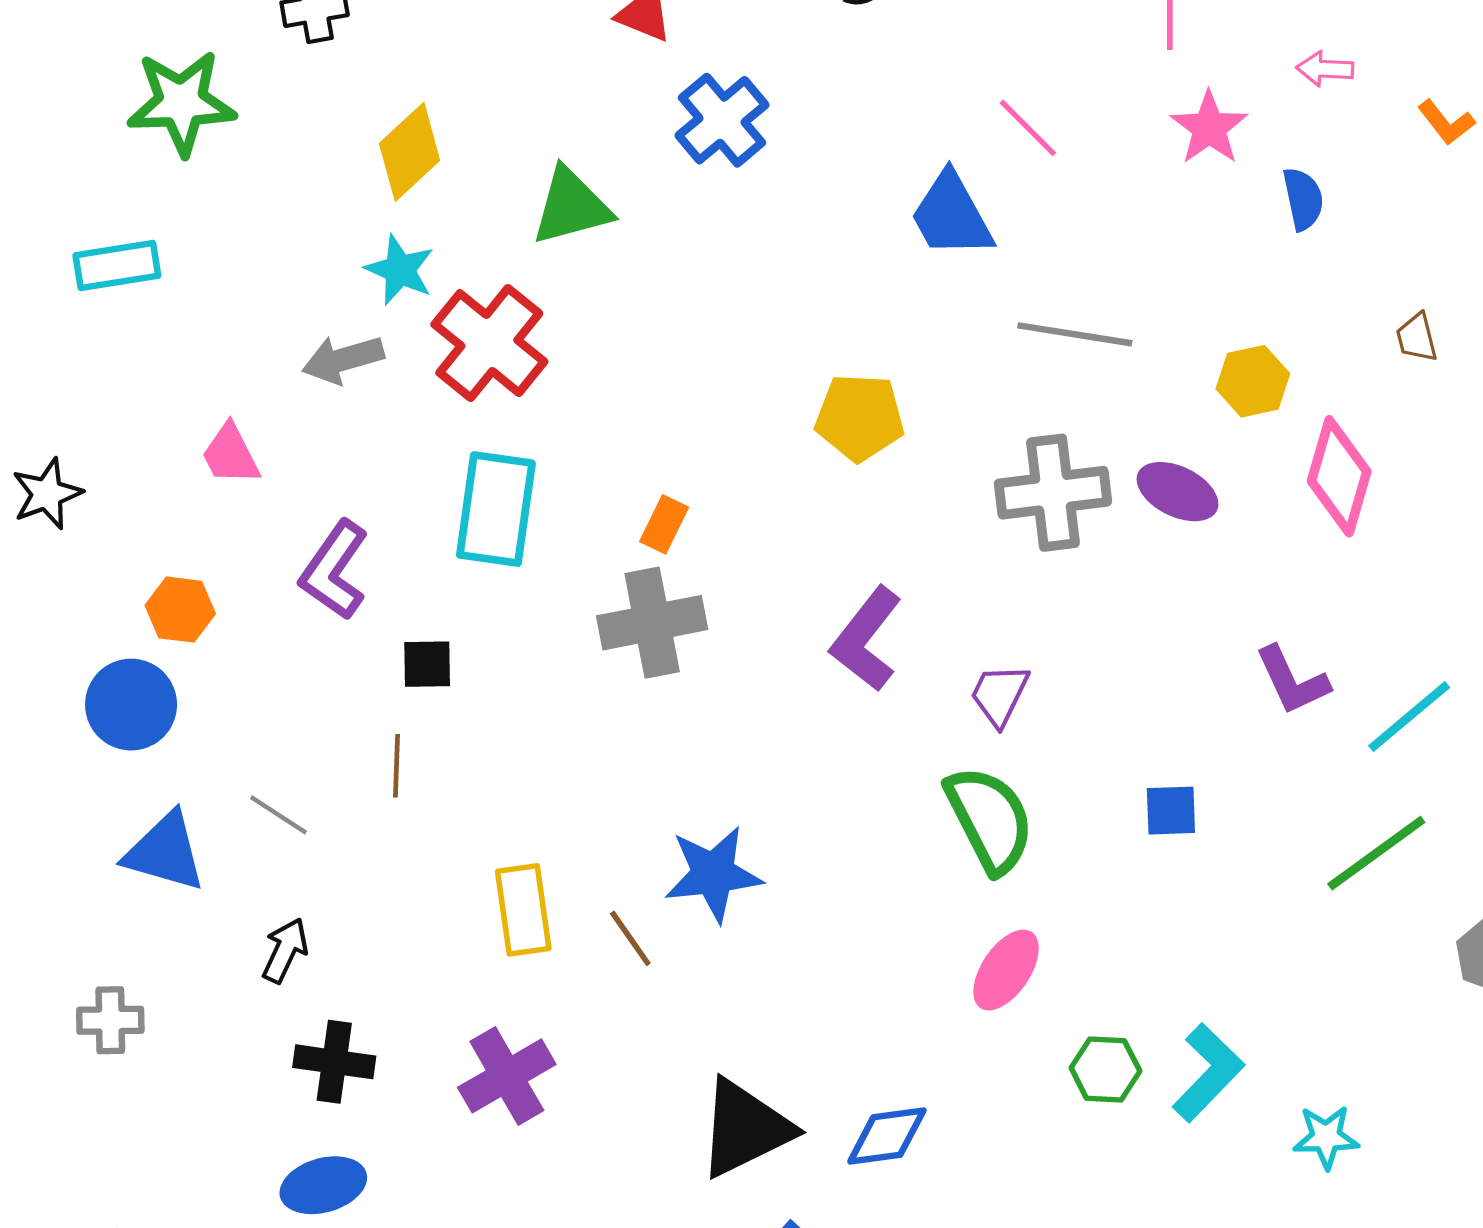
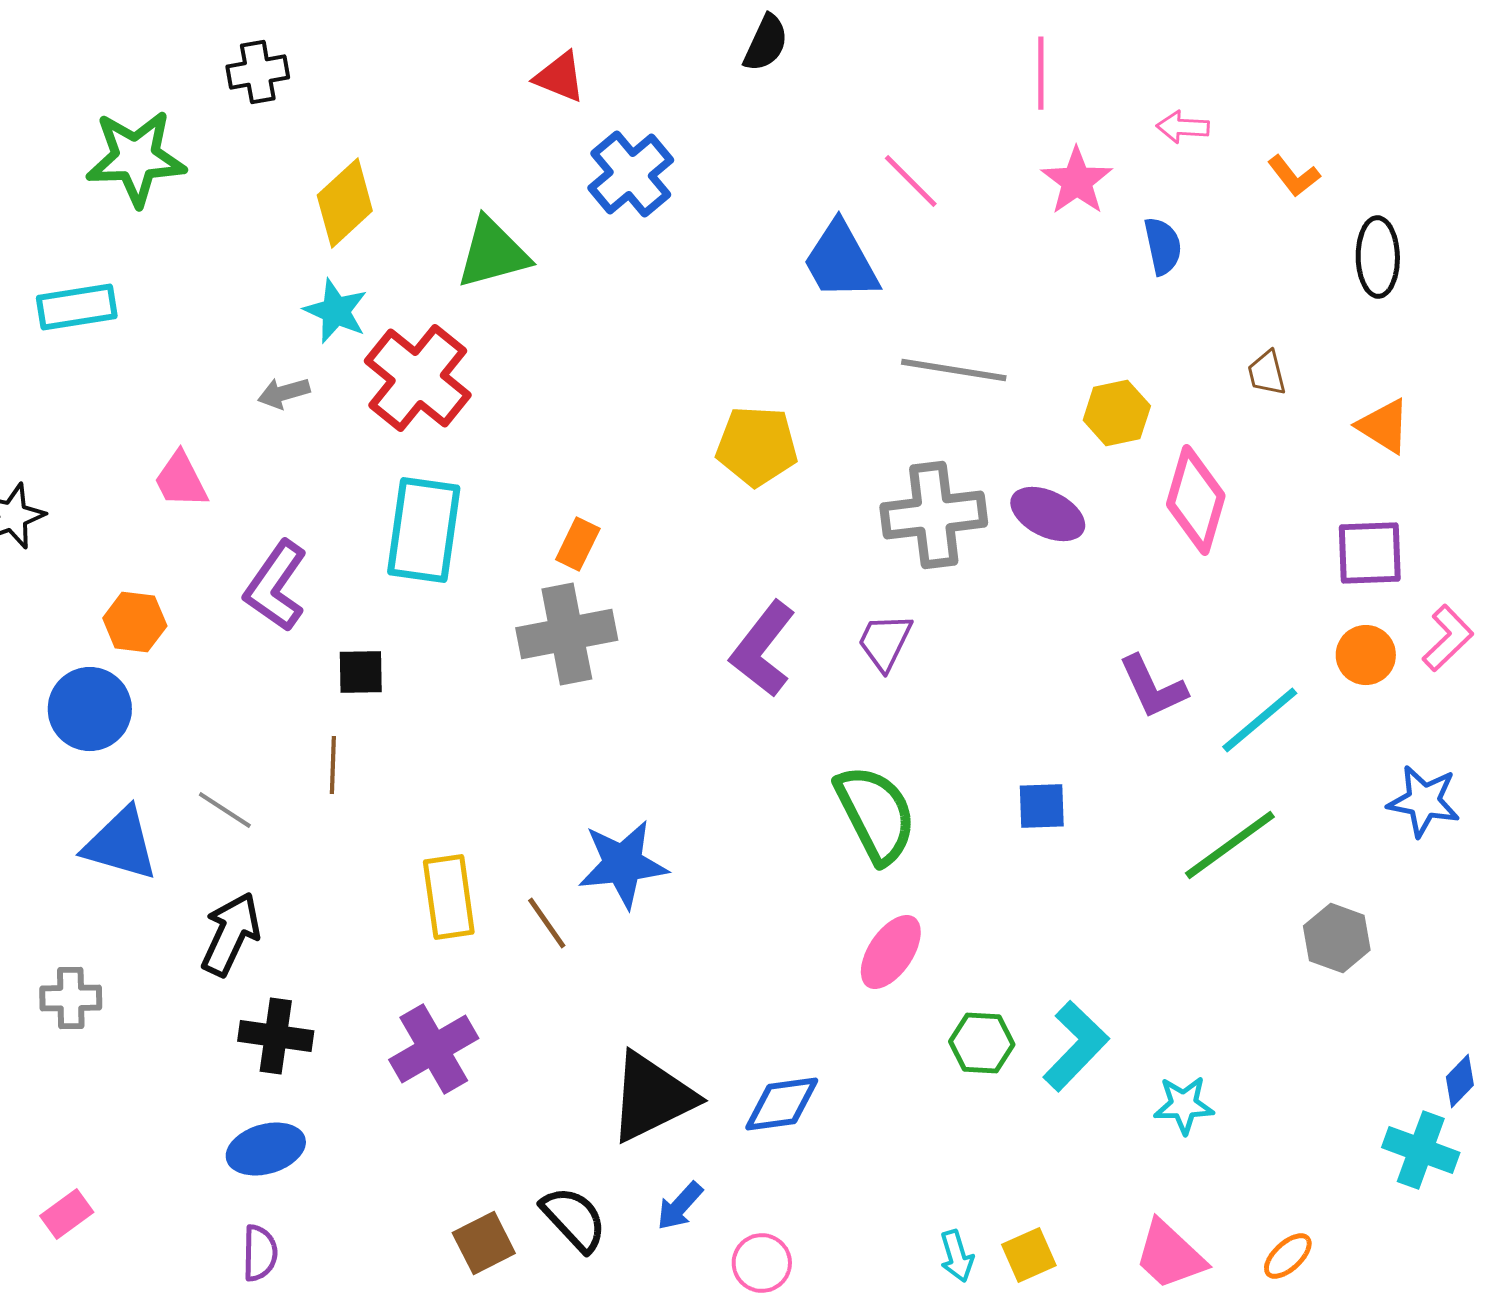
gray arrow: (343, 359) -> (284, 393), size x0.7
purple trapezoid: (999, 695) -> (885, 642), moved
black arrow: (285, 950) -> (231, 934), size x1.4

